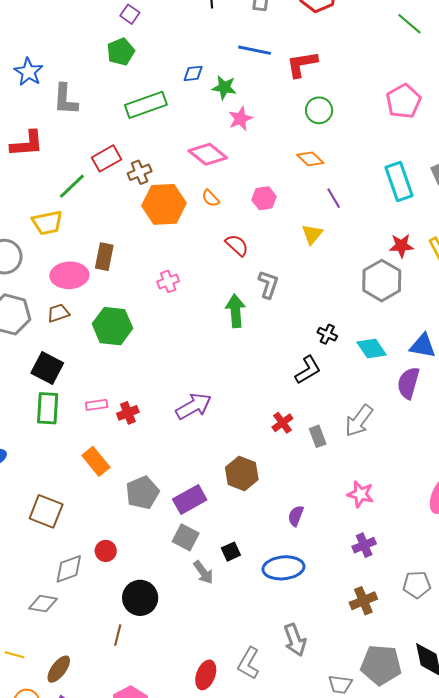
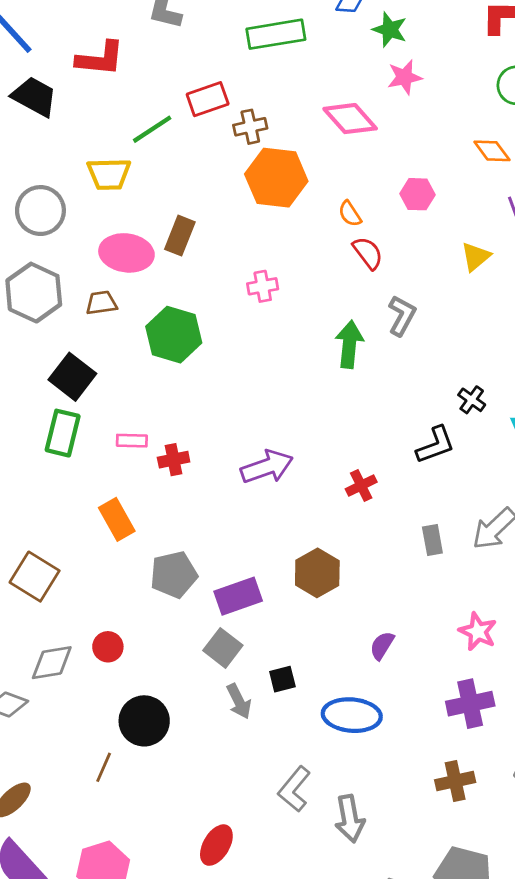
orange semicircle: (211, 198) -> (350, 214), moved
red cross: (282, 423) -> (361, 485), moved
purple cross: (364, 545) -> (470, 704), size x1.4
gray L-shape: (249, 663) -> (294, 789), moved

